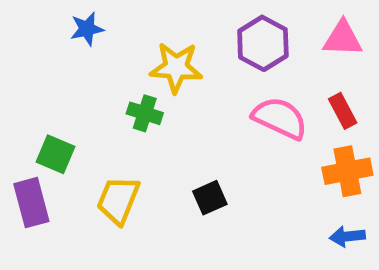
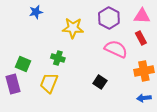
red rectangle: (343, 111) -> (141, 38), moved
green cross: (145, 113) -> (58, 58), moved
black square: (210, 198) -> (100, 82), moved, turned -32

